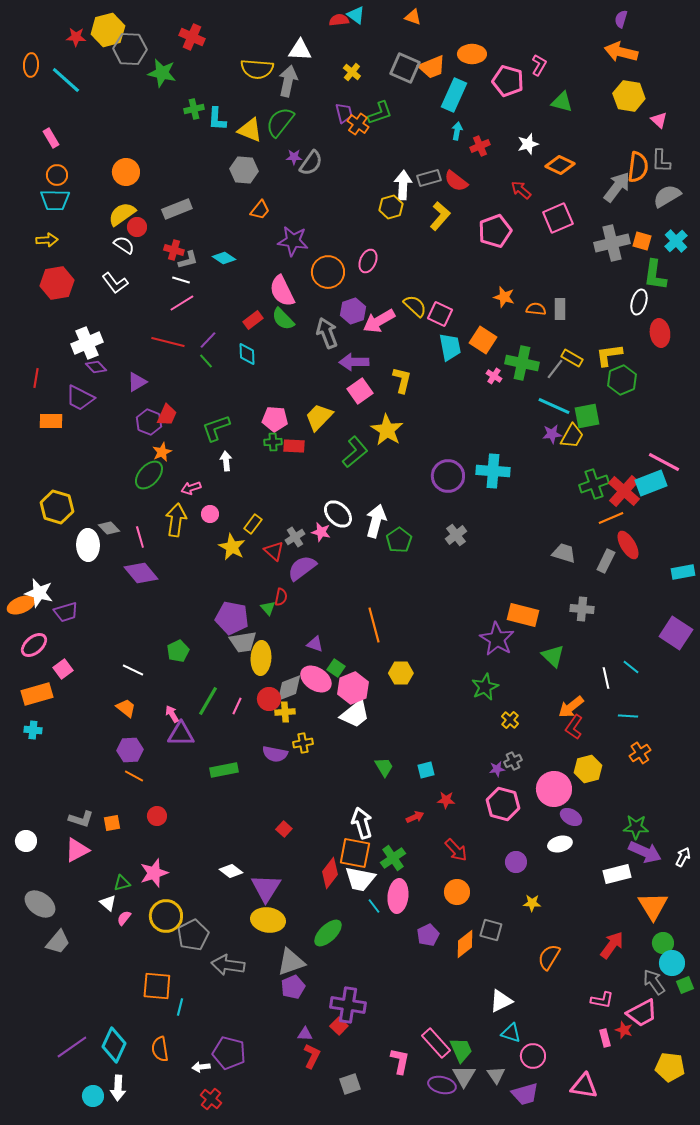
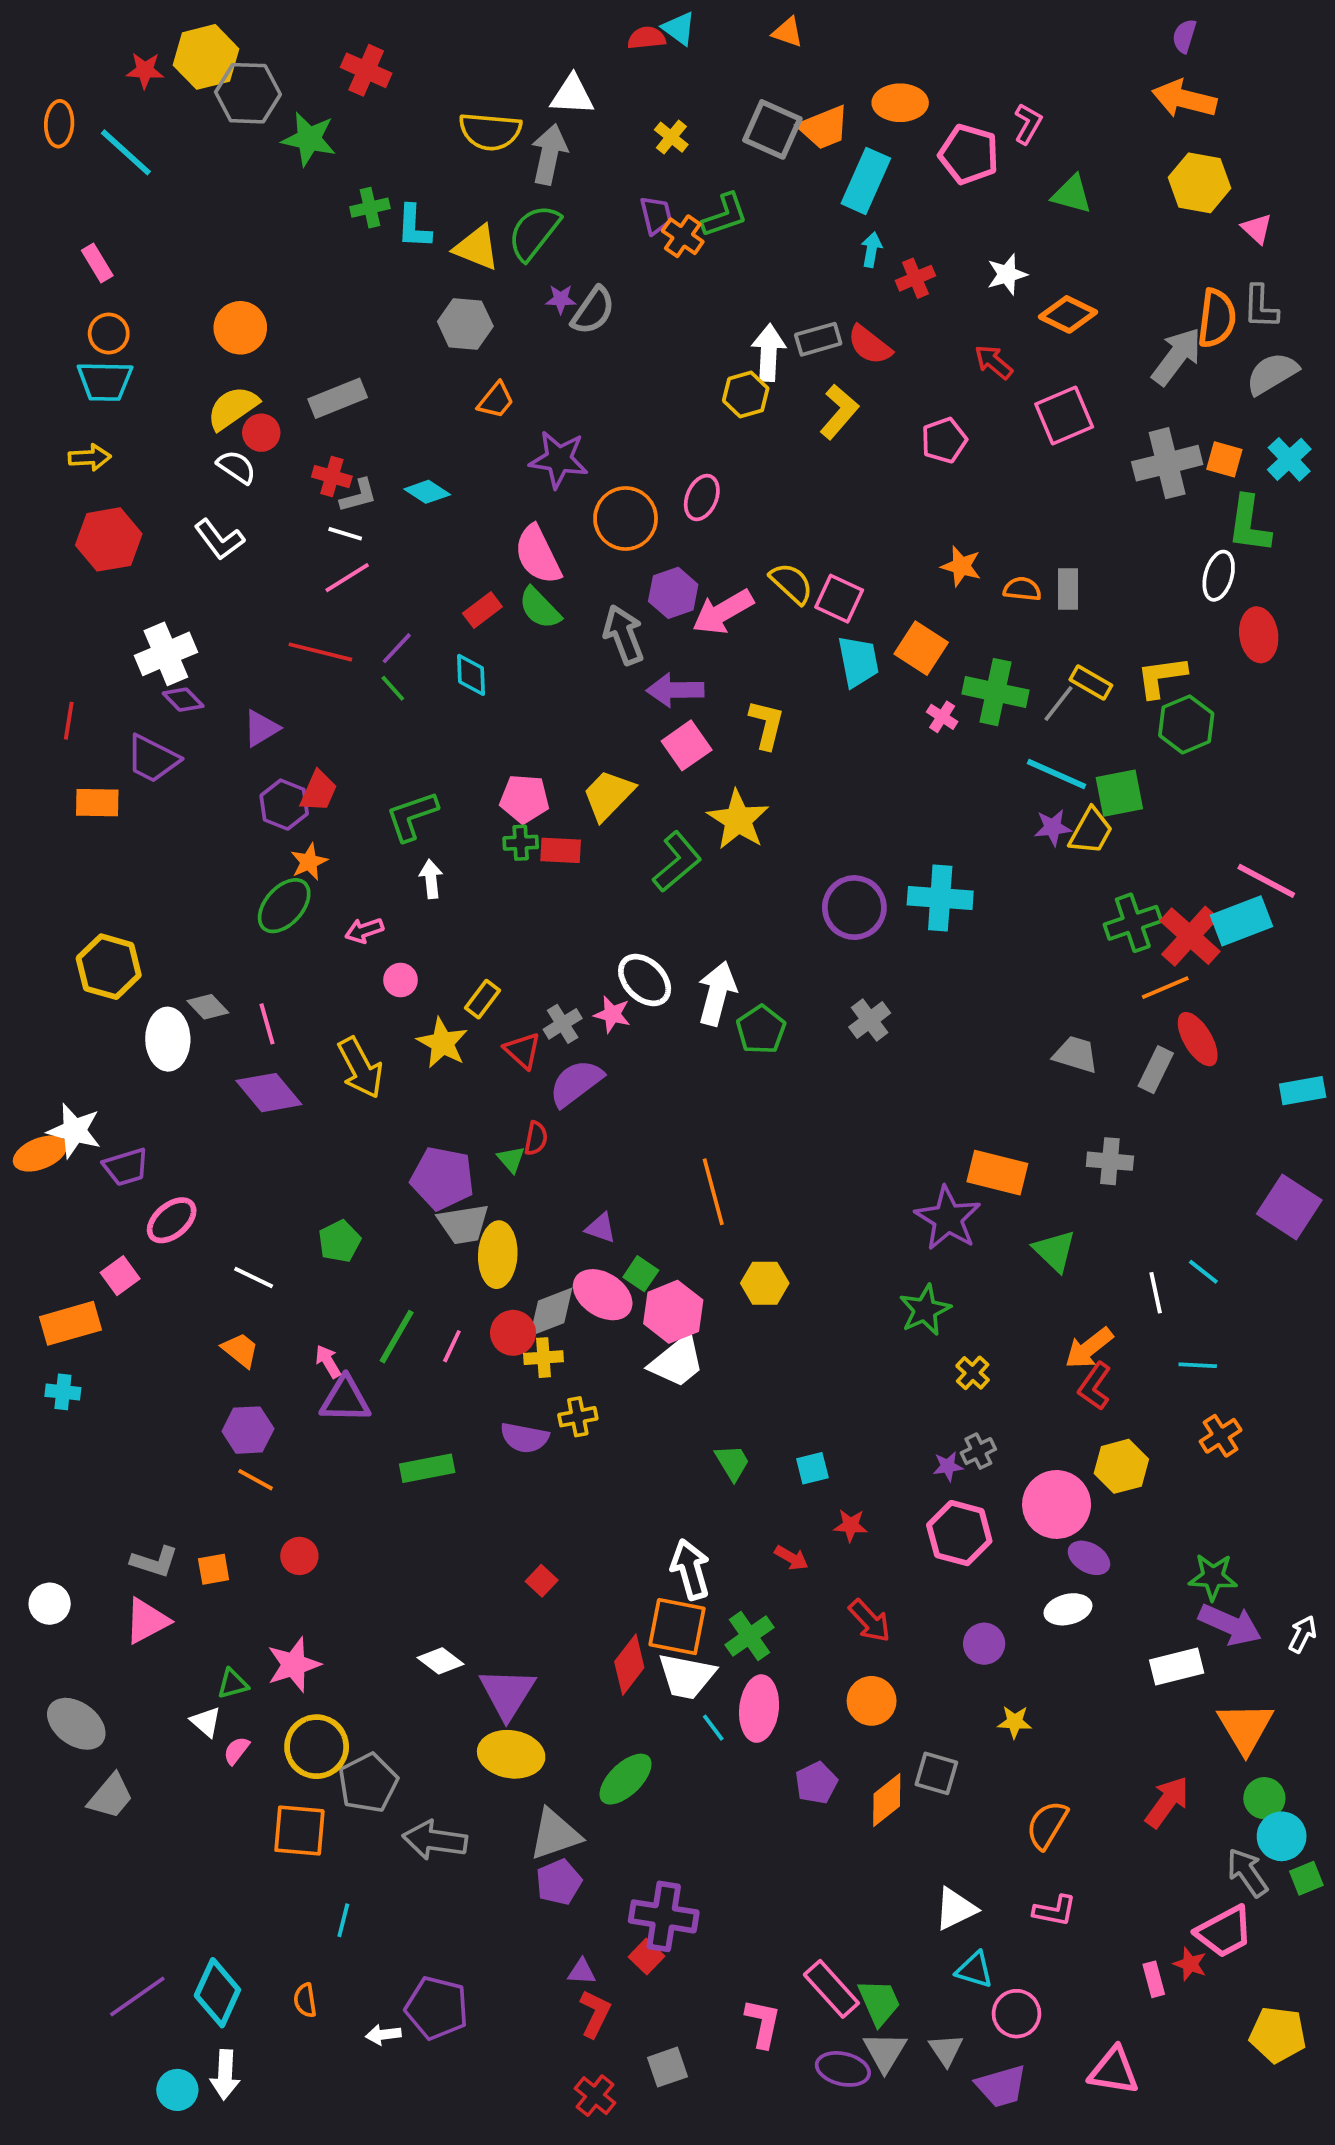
pink pentagon: (495, 231) -> (944, 440), size x0.7
yellow arrow: (176, 520) -> (360, 1068), moved, turned 144
pink ellipse: (34, 645) -> (172, 1220), moved
red arrow: (415, 817) -> (791, 1558), turned 54
orange square: (157, 986) -> (299, 1831), moved
pink L-shape: (602, 1000) -> (1055, 1911), moved
orange semicircle: (160, 1049) -> (305, 2000), size x0.7
red cross: (211, 1099) -> (595, 2096), moved

